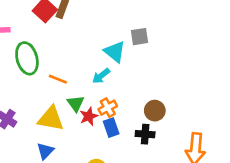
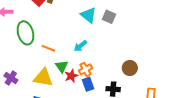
gray square: (140, 37) -> (109, 17), turned 32
cyan triangle: (115, 52) -> (88, 15), moved
brown circle: (155, 111) -> (130, 68), moved

